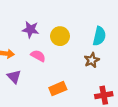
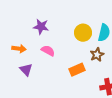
yellow circle: (60, 36) -> (83, 33), moved
orange rectangle: (58, 89) -> (77, 70), moved

